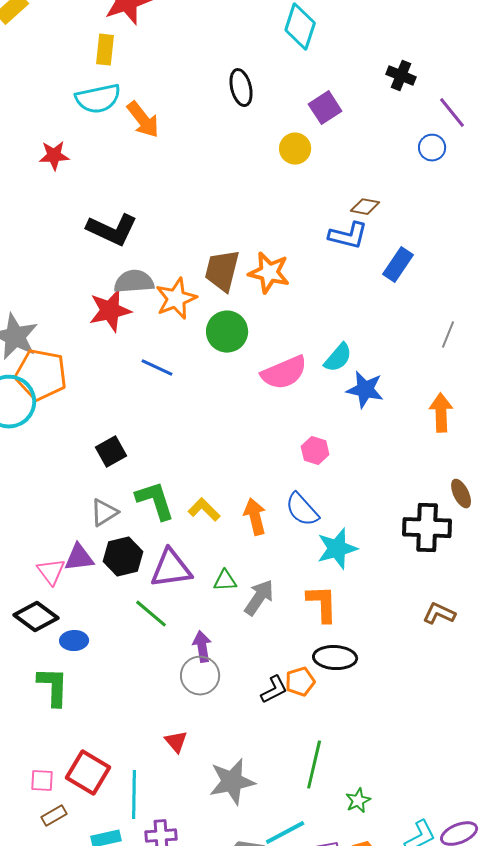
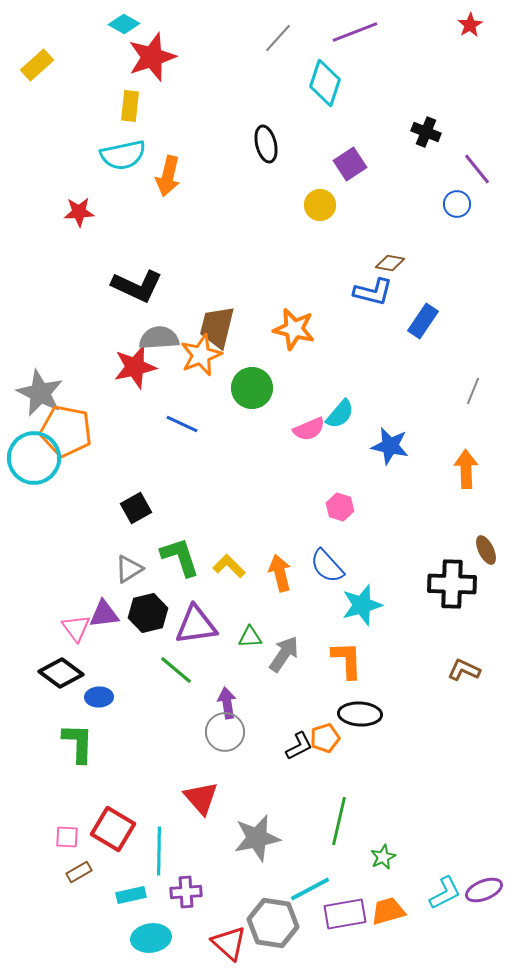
orange arrow: (143, 120) -> (168, 176), turned 51
brown trapezoid: (222, 271) -> (217, 327), moved
cyan semicircle: (338, 358) -> (340, 414), moved
pink semicircle: (284, 373) -> (309, 429), size x0.7
red triangle: (176, 742) -> (201, 798), size x1.5

